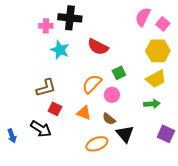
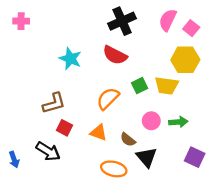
black cross: (70, 18) -> (122, 21), moved, turned -30
pink cross: (46, 26) -> (21, 21), moved
yellow trapezoid: (156, 79) -> (167, 86), moved, turned 35
pink circle: (112, 95) -> (151, 121), moved
orange ellipse: (97, 144) -> (114, 169), turned 35

